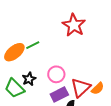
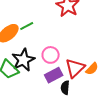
black star: (29, 79) -> (23, 60), size x1.6

